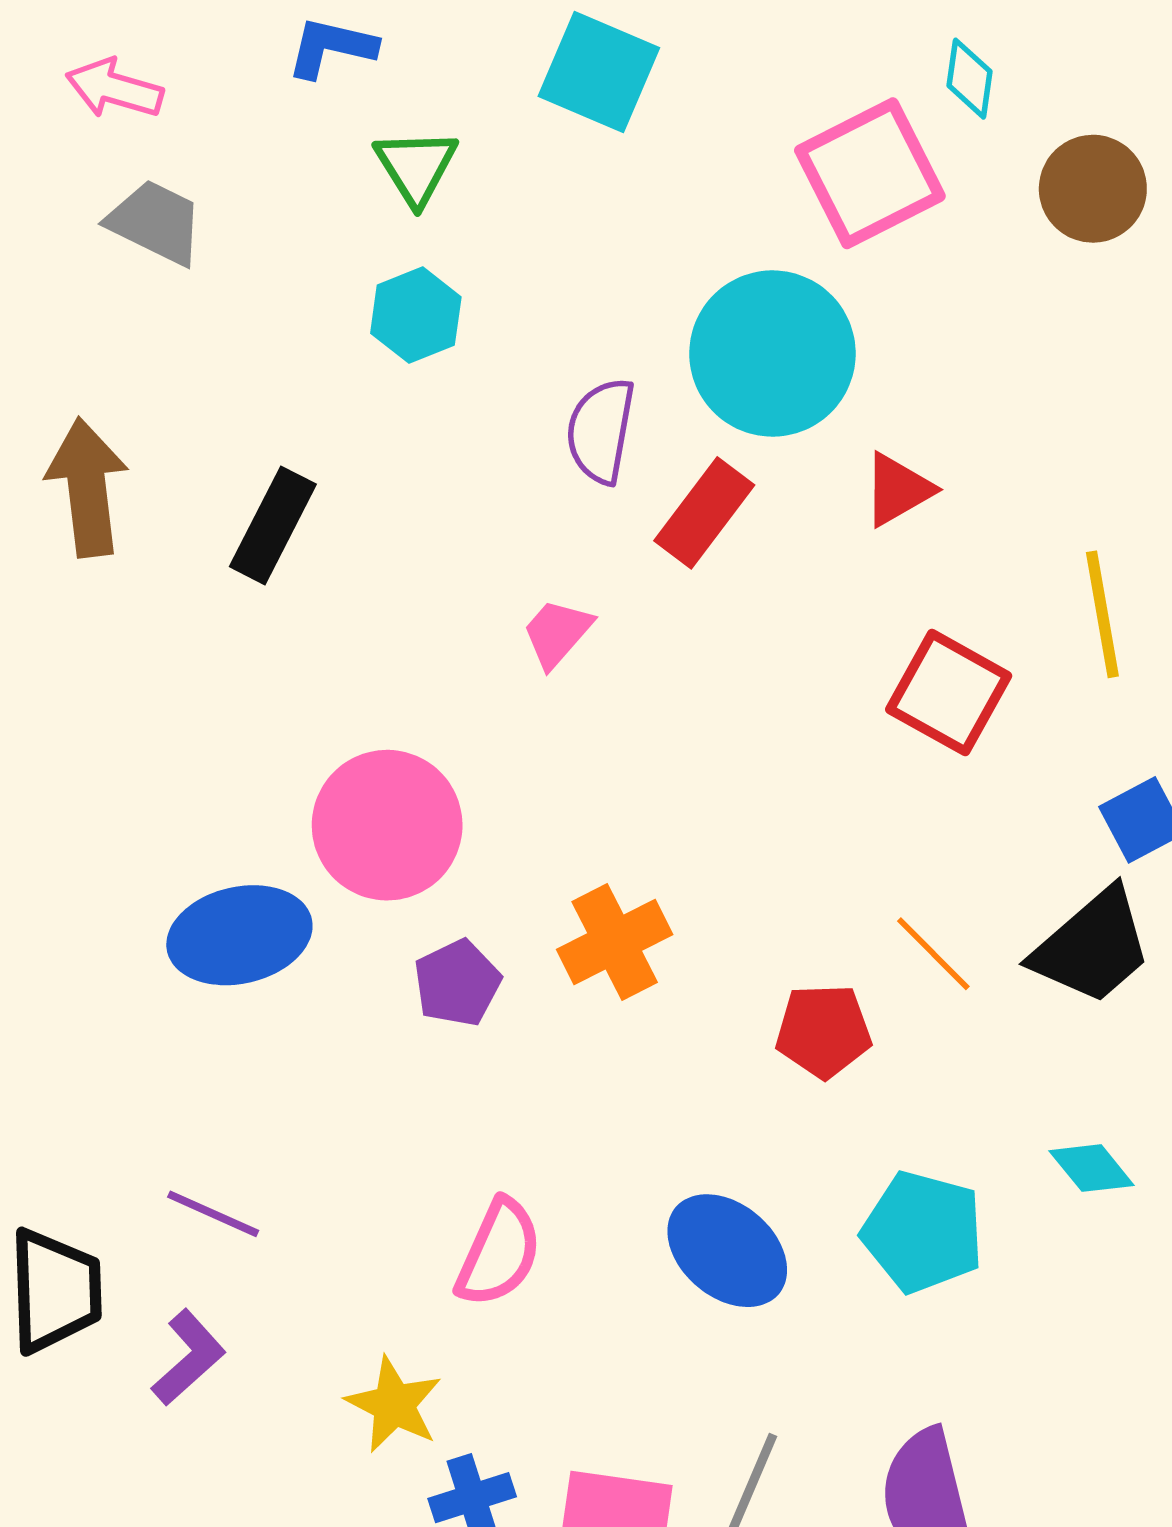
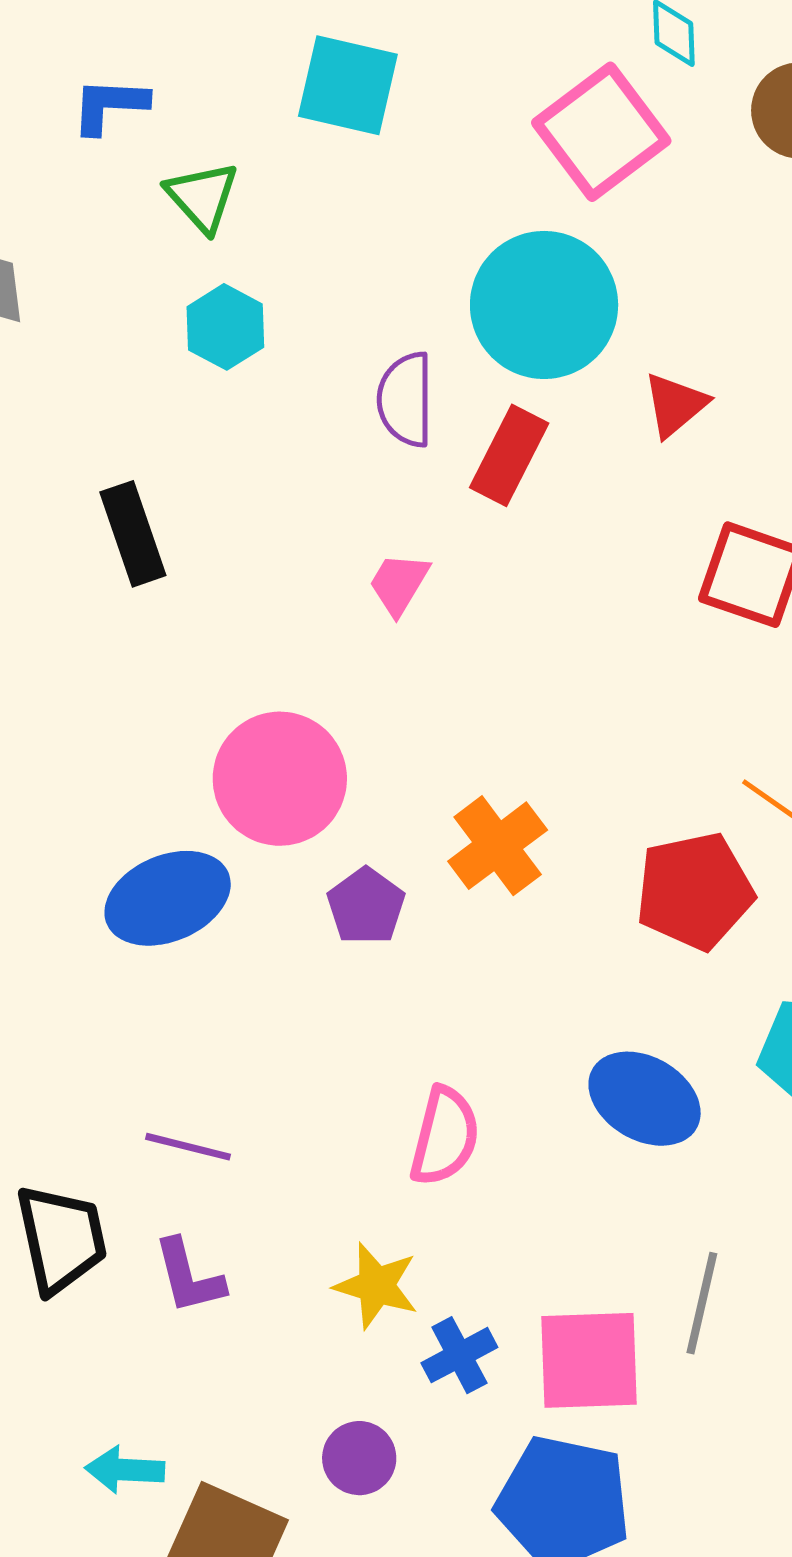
black rectangle: (273, 525) -> (133, 534), turned -36
red pentagon: (823, 1031) -> (695, 891), size x1.4
purple L-shape: (188, 1358) -> (189, 1277), turned 128

